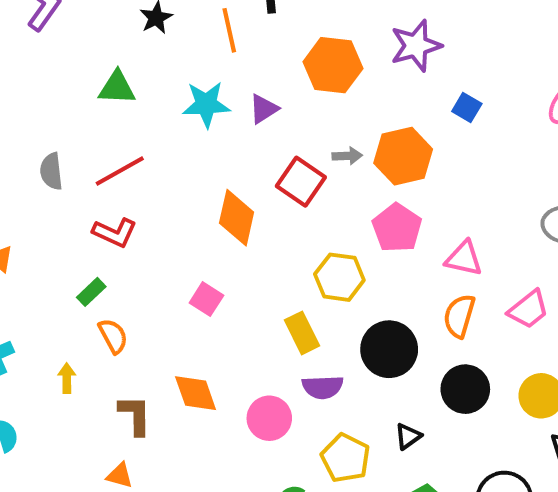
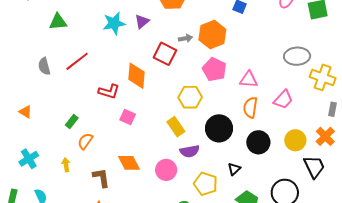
green triangle: (117, 88) -> (58, 22), moved
red L-shape: (115, 233) -> (109, 91), moved
orange semicircle: (113, 336) -> (85, 141), turned -108

